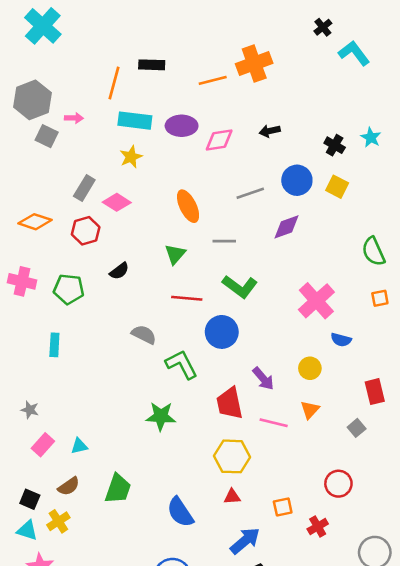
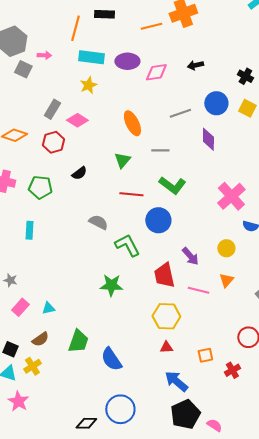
purple diamond: (287, 227) -> (208, 139), turned -70
blue semicircle: (180, 512) -> (111, 359), moved
blue arrow: (245, 541) -> (176, 381), turned -100

